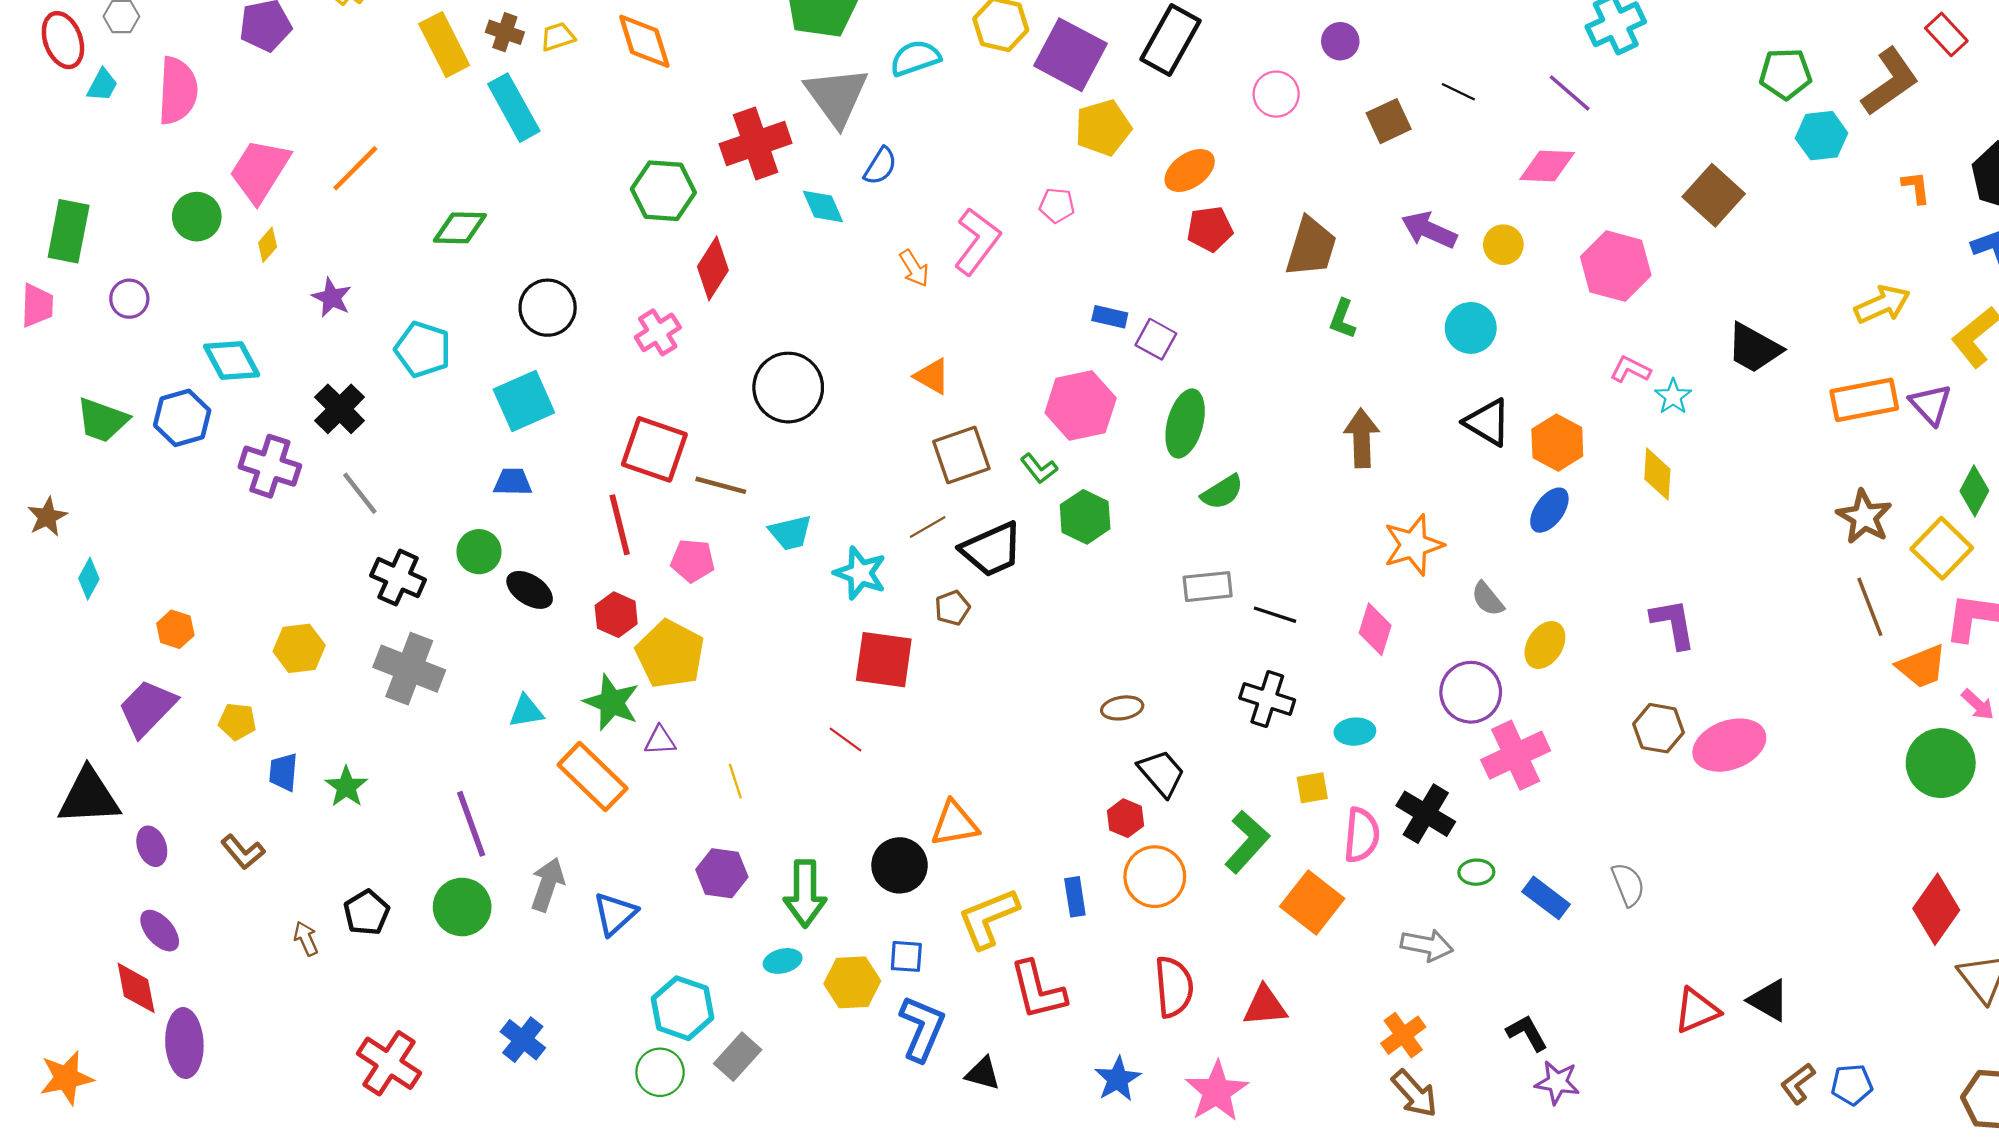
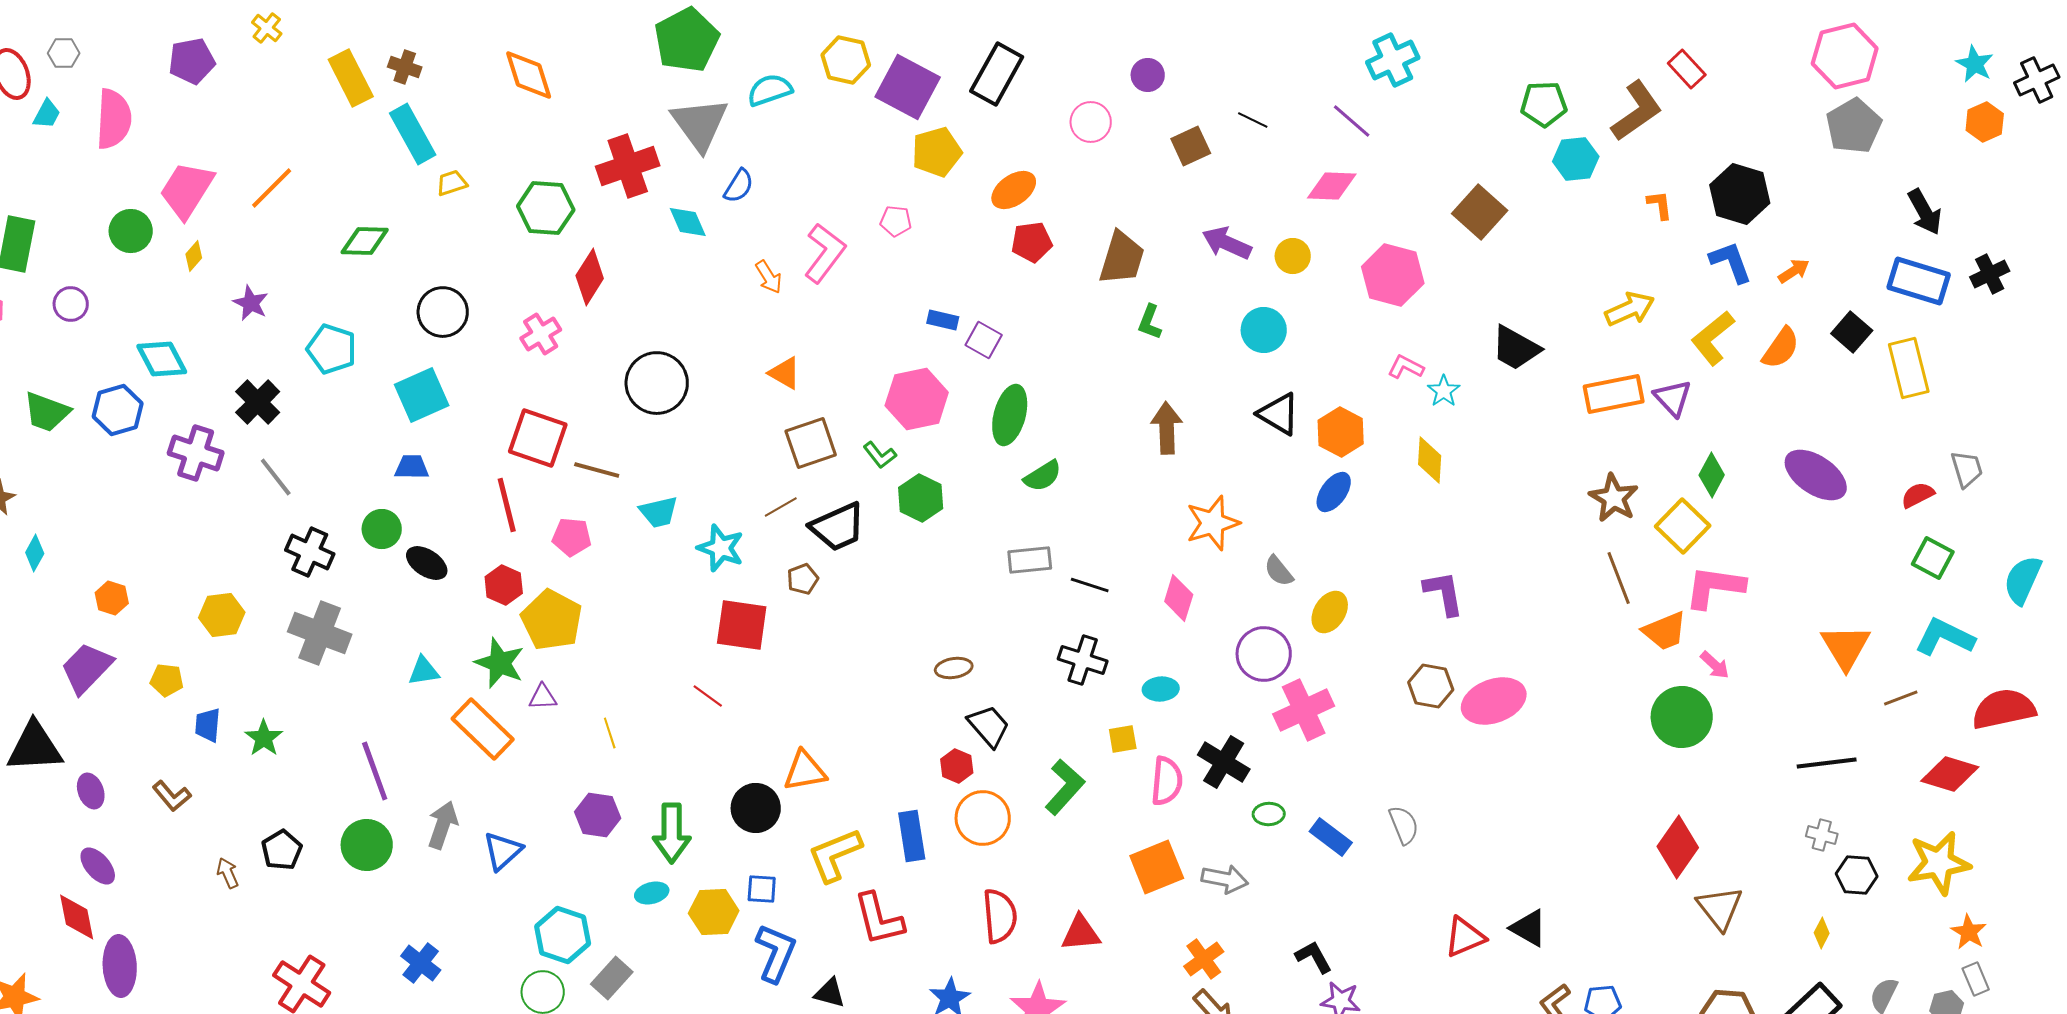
yellow trapezoid: (558, 37) -> (452, 183), moved
blue rectangle: (1075, 897) -> (912, 836), size x1.4
orange square: (1312, 902) -> (1157, 867), moved, turned 30

